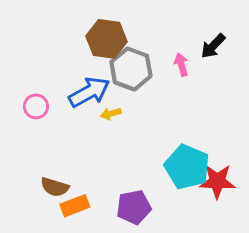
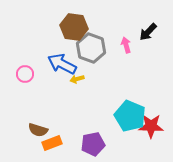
blue arrow: (89, 92) -> (62, 64), turned -124

